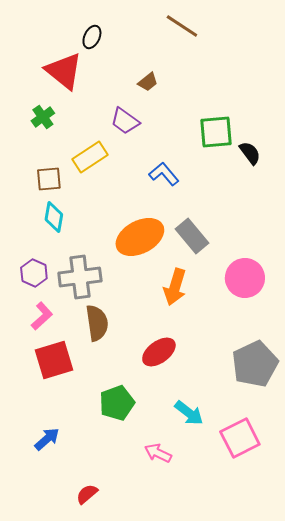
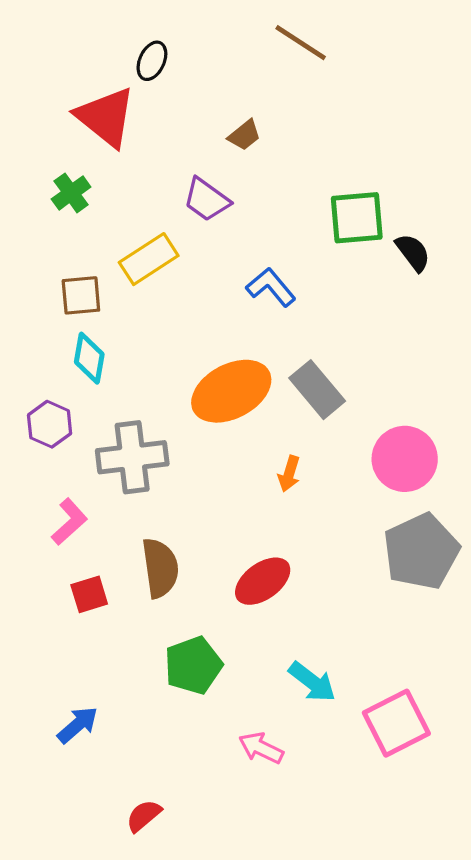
purple hexagon: (34, 273) -> (50, 424), moved
orange arrow: (175, 287) -> (289, 474), size x0.6
brown semicircle: (97, 323) -> (160, 568), moved
red square: (54, 360) -> (89, 594), size x0.6
gray pentagon: (255, 364) -> (421, 551), moved

